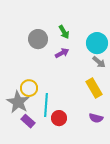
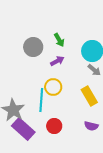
yellow circle: (29, 88) -> (53, 87), moved
cyan line: (46, 105) -> (41, 100), moved
purple rectangle: (28, 121) -> (23, 129), size x1.6

